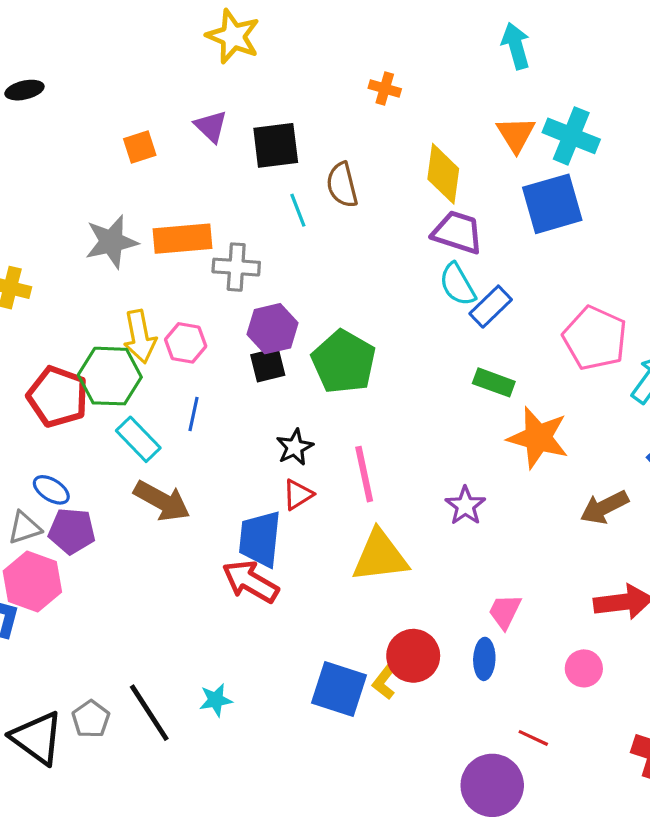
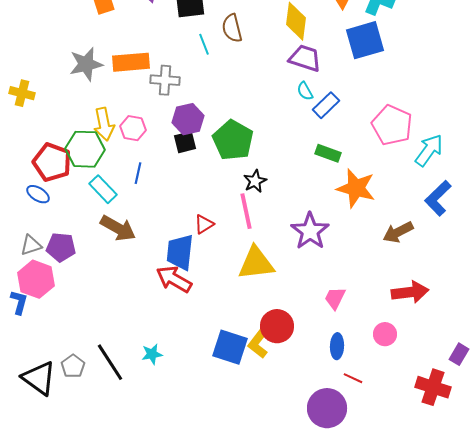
cyan semicircle: (457, 284) -> (305, 91), size x0.7
black star: (295, 447) -> (255, 181), moved
blue ellipse: (51, 490) -> (38, 194), moved
purple star: (465, 506) -> (310, 231), size x1.5
blue ellipse: (484, 659) -> (337, 346), moved
yellow L-shape: (385, 681) -> (259, 342), size x1.4

